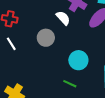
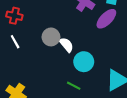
white semicircle: (63, 18) -> (66, 45), moved

